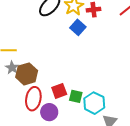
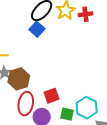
blue square: (78, 27) -> (37, 29), moved
green square: (76, 96) -> (67, 114), moved

